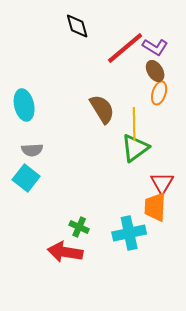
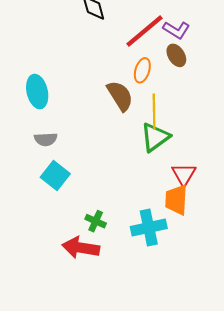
orange ellipse: (159, 93) -> (142, 70), moved
cyan square: (26, 178) -> (55, 175), moved

